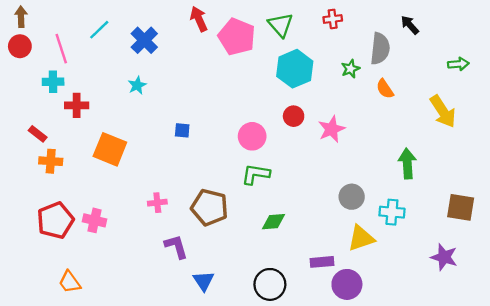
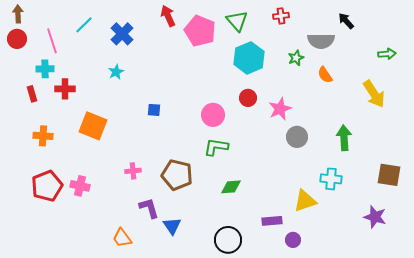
gray semicircle: (380, 49) -> (321, 41), turned 84
red rectangle: (38, 134) -> (32, 94), moved, turned 35
gray circle: (352, 197) -> (297, 137), moved
blue triangle: (204, 281) -> (172, 226), moved
orange trapezoid: (70, 282) -> (122, 238), moved
purple circle: (347, 284) -> (293, 240), size x0.6

